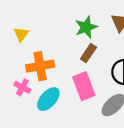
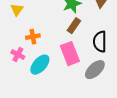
orange cross: (40, 66) -> (33, 37), size x0.6

